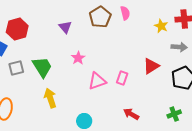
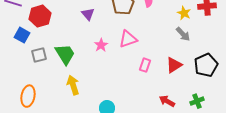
gray arrow: (179, 47) -> (183, 34), moved, turned 42
red triangle: (151, 66) -> (174, 65), moved
pink triangle: (97, 81) -> (128, 39), moved
red arrow: (131, 114) -> (167, 101), moved

